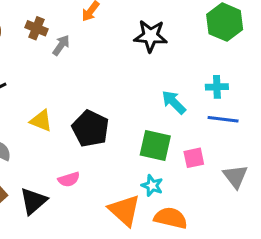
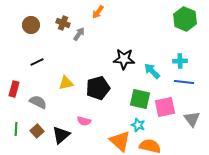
black star: (151, 36) -> (124, 59), moved
yellow triangle: (41, 121) -> (66, 83), turned -35
black pentagon: (90, 129) -> (98, 88), turned 30
pink square: (194, 158) -> (165, 107), size x1.5
pink semicircle: (69, 179) -> (84, 121), turned 32

